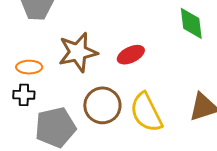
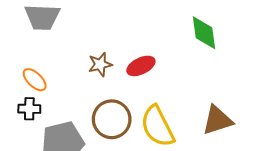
brown star: (78, 52) -> (100, 64), moved, size x0.6
orange ellipse: (29, 67) -> (35, 80), turned 45

